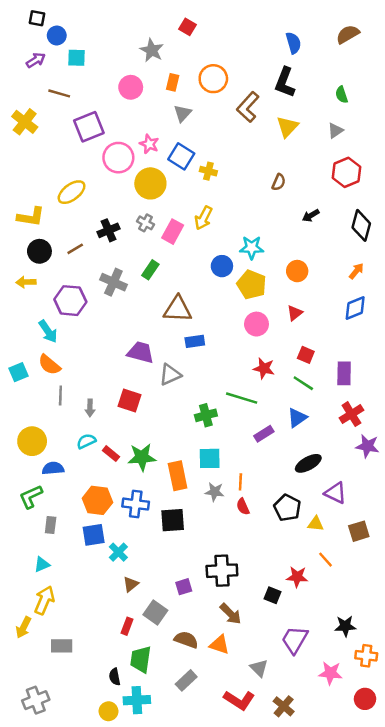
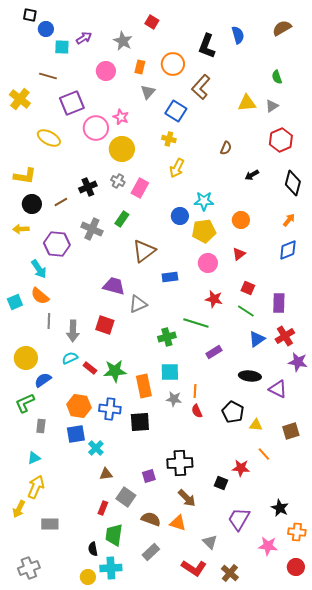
purple arrow: (36, 60) -> (84, 38), moved
black L-shape: (285, 82) -> (207, 46), moved
yellow triangle: (287, 127) -> (247, 103), moved, turned 42
blue square: (181, 156) -> (176, 111), moved
yellow ellipse: (72, 192) -> (49, 138), moved, turned 65
yellow arrow: (203, 218) -> (177, 168), moved
yellow pentagon: (252, 285) -> (204, 231), turned -30
brown triangle: (178, 309) -> (144, 251), turned -40
blue rectangle: (195, 341) -> (170, 277), moved
gray arrow: (90, 408) -> (73, 331), size x1.5
blue triangle: (297, 418) -> (257, 339), moved
black ellipse: (308, 463) -> (250, 376), turned 35
blue semicircle: (53, 468) -> (43, 380), turned -30
purple triangle: (335, 493) -> (278, 389), moved
brown triangle: (131, 584) -> (106, 474), turned 32
black star: (345, 626) -> (280, 508), turned 30

